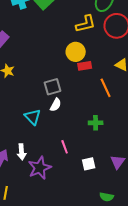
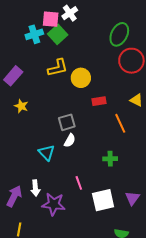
yellow L-shape: (86, 24) -> (58, 68), moved
yellow circle: (76, 52) -> (81, 78), moved
white square: (89, 164) -> (103, 200), size x1.6
purple star: (40, 168) -> (54, 204), turned 30

